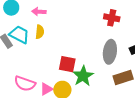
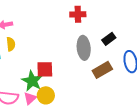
green star: (83, 76) -> (32, 81), moved

